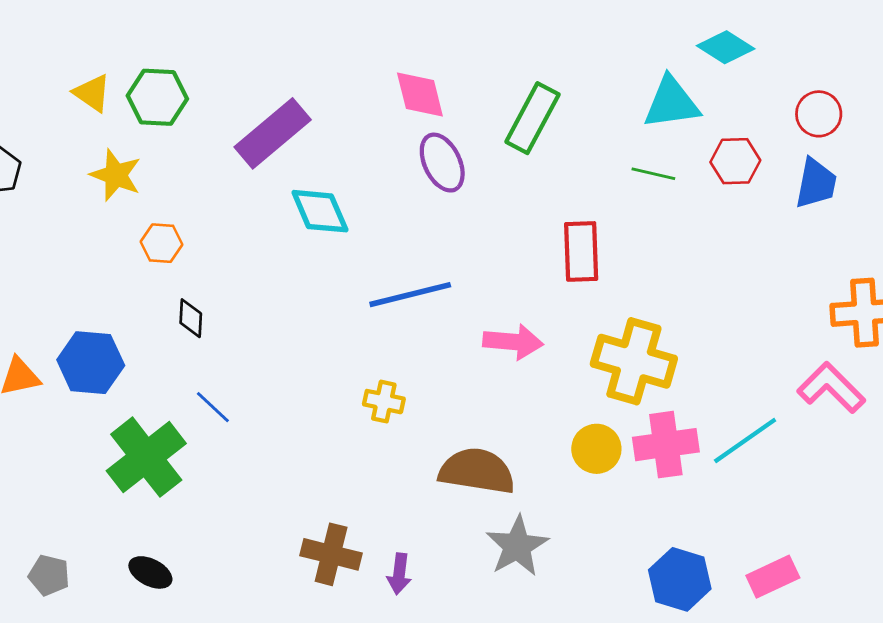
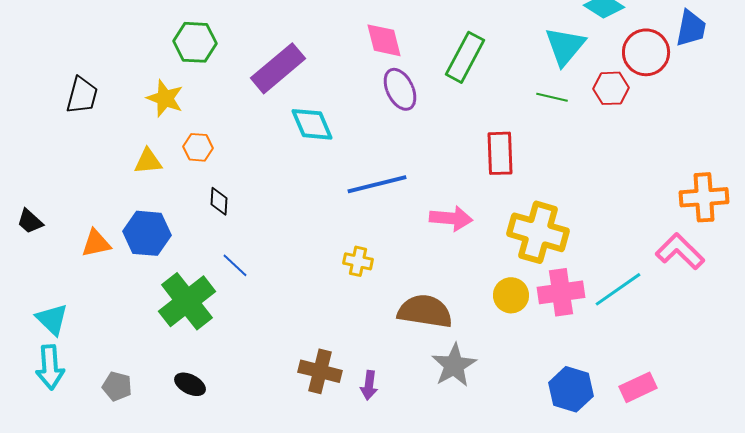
yellow triangle: (92, 93) -> (148, 161), moved, turned -40
cyan triangle: (671, 103) -> (565, 46), turned -42
red circle: (819, 114) -> (646, 52), moved, size x1.4
blue trapezoid: (816, 183) -> (691, 28), moved

